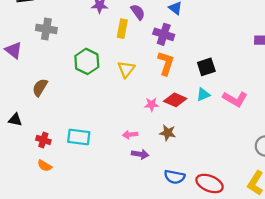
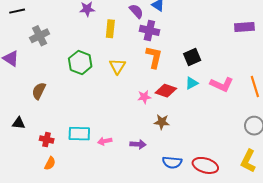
purple semicircle: (138, 12) -> (136, 11), moved
gray cross: (46, 29) -> (40, 36), turned -30
pink arrow: (130, 135) -> (105, 141), moved
orange semicircle: (45, 166) -> (50, 163), turned -88

